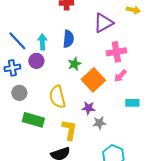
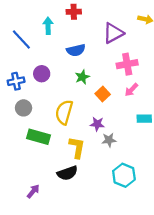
blue semicircle: (68, 39) -> (76, 50), turned 72
blue line: (17, 41) -> (21, 40), moved
cyan arrow: (42, 42) -> (48, 26), moved
orange square: (93, 80) -> (103, 94), size x0.6
yellow semicircle: (57, 97) -> (64, 112), turned 30

